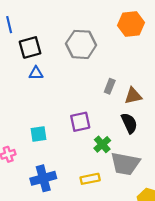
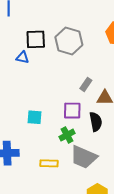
black square: (30, 47) -> (36, 39), moved
purple square: (80, 122) -> (72, 111), moved
cyan square: (38, 134) -> (35, 117), moved

